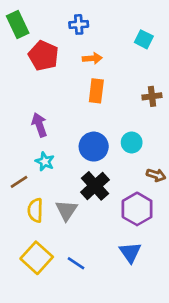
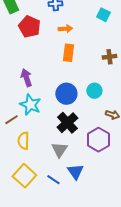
cyan star: (45, 161) -> (30, 105), size x1.5
gray triangle: (66, 210) -> (59, 150), moved
blue triangle: (130, 252) -> (75, 172), moved

